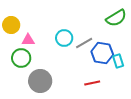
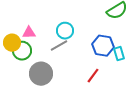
yellow circle: (11, 25) -> (12, 43), moved
gray line: (84, 43) -> (59, 46), moved
red line: (92, 83) -> (93, 76), turned -42

